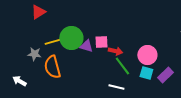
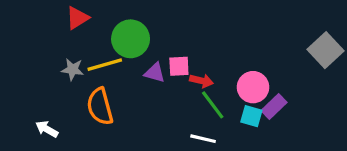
green circle: (71, 38) -> (131, 39), moved
gray star: (34, 54) -> (73, 69), moved
purple rectangle: (165, 75) -> (274, 106), moved

